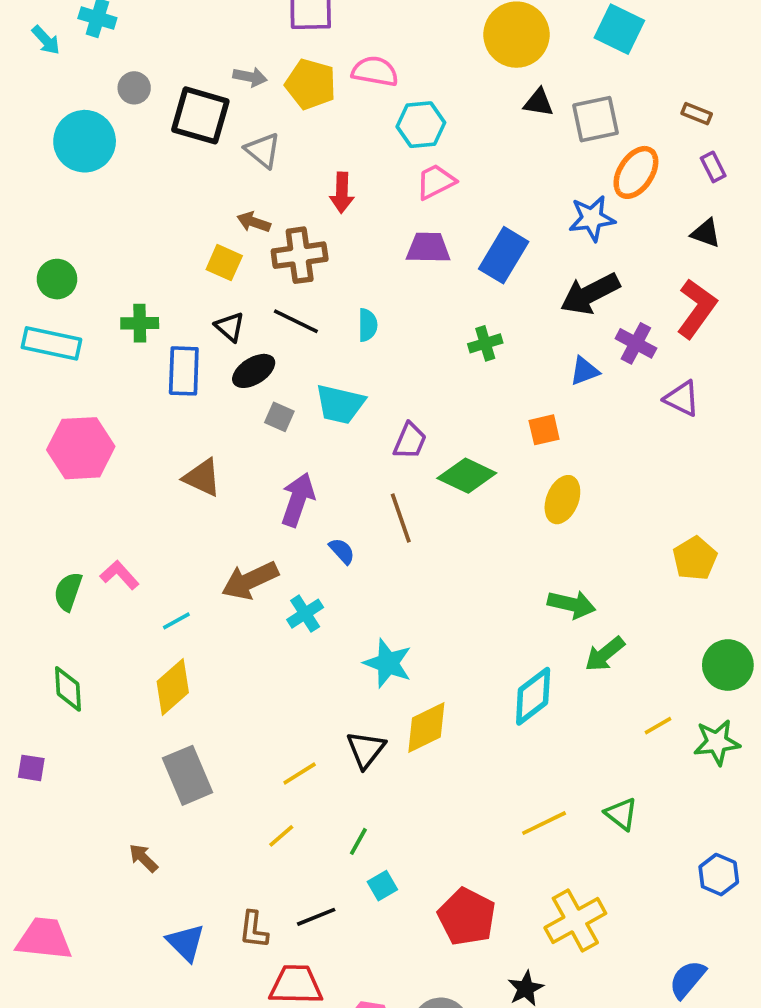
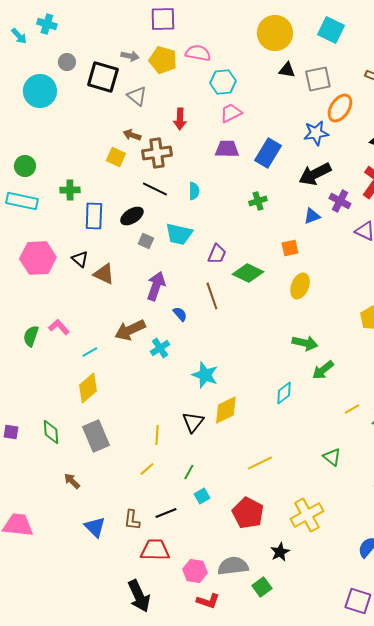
black triangle: (230, 327) -> (80, 259), moved
green diamond: (68, 689) -> (51, 432), moved
cyan diamond: (533, 696) -> (284, 393), size x0.7
yellow line: (300, 773) -> (157, 435), turned -54
yellow line: (544, 823) -> (260, 463), moved

